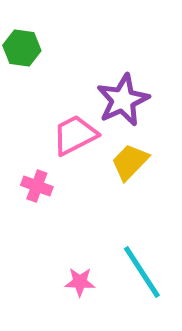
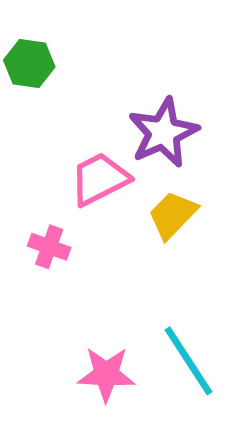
pink star: (80, 282) -> (106, 374), size x1.4

